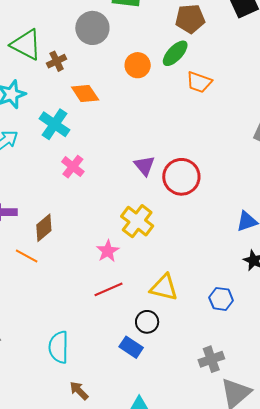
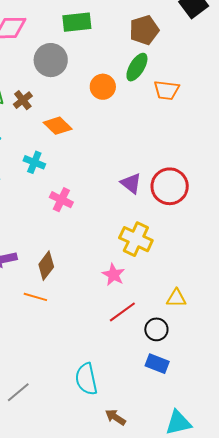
cyan cross: (54, 124) -> (34, 162), size x0.7
yellow triangle: (164, 288) -> (176, 298), size x0.7
black circle: (147, 322) -> (156, 329), moved

